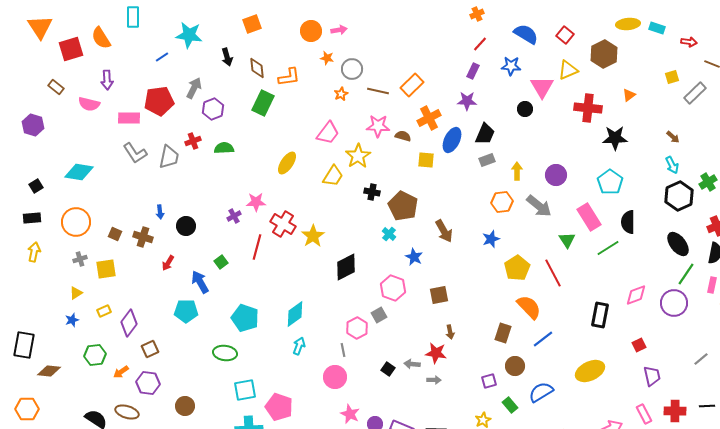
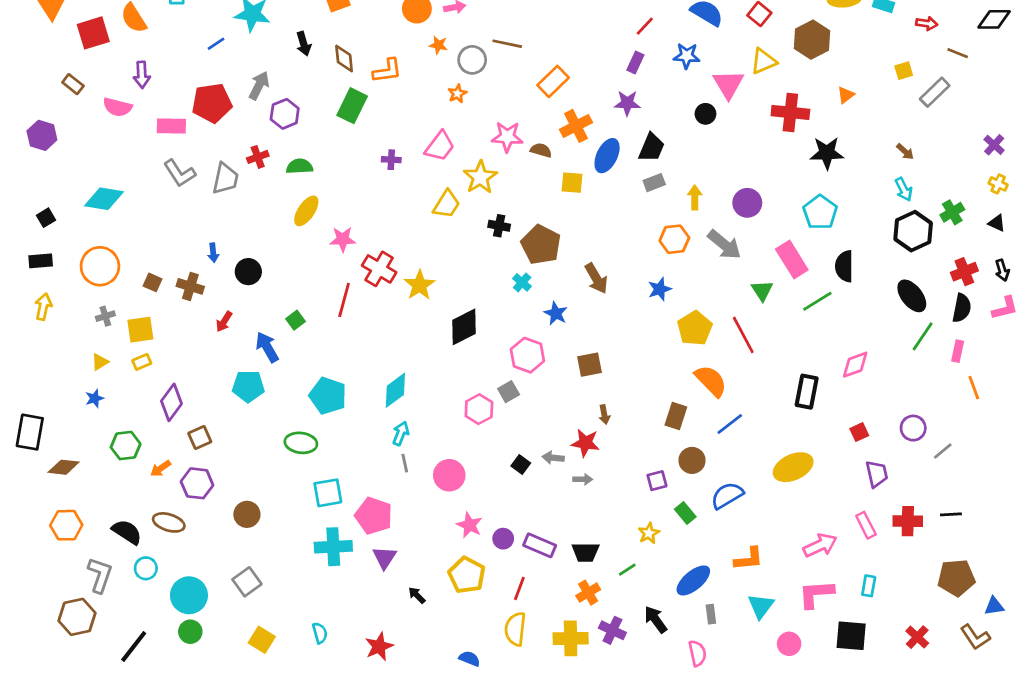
brown line: (378, 91) -> (507, 44), moved
yellow ellipse: (287, 163) -> (306, 211), moved
purple cross: (234, 216) -> (391, 160), moved, turned 32
purple circle: (674, 303) -> (913, 428), moved, size x0.7
yellow rectangle: (104, 311) -> (142, 362), moved
gray line: (343, 350) -> (405, 463), moved
orange hexagon: (27, 409) -> (66, 525), moved

